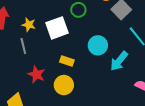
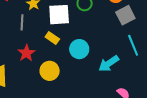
cyan circle: (98, 45) -> (79, 49), moved
yellow rectangle: (67, 61) -> (52, 38), moved

